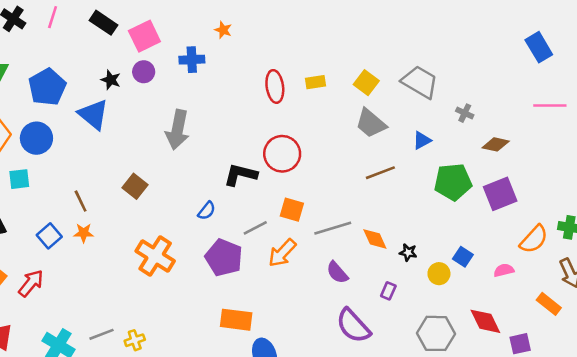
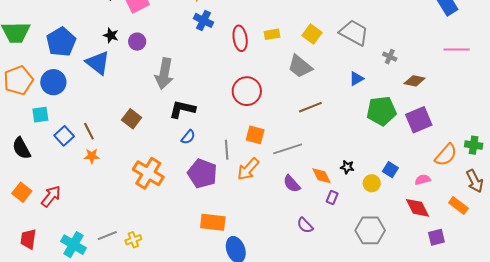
blue cross: (192, 60) -> (204, 20), moved, turned 30
purple circle: (144, 72) -> (137, 42), moved
gray trapezoid: (371, 123) -> (300, 66), moved
brown line: (380, 173) -> (310, 107), moved
black L-shape: (240, 175) -> (182, 109), moved
gray line: (255, 228) -> (227, 150), turned -66
blue square: (49, 236) -> (64, 136), moved
orange diamond: (375, 239) -> (321, 176), moved
red diamond: (485, 321) -> (418, 208), moved
purple semicircle: (353, 326) -> (305, 225), size x0.6

